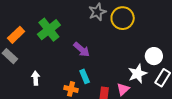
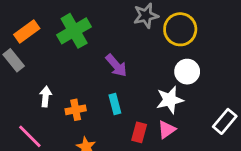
white circle: (154, 56) -> (187, 72), moved
white star: (137, 74) -> (170, 100), moved
orange cross: (71, 89) -> (76, 110), moved, turned -32

